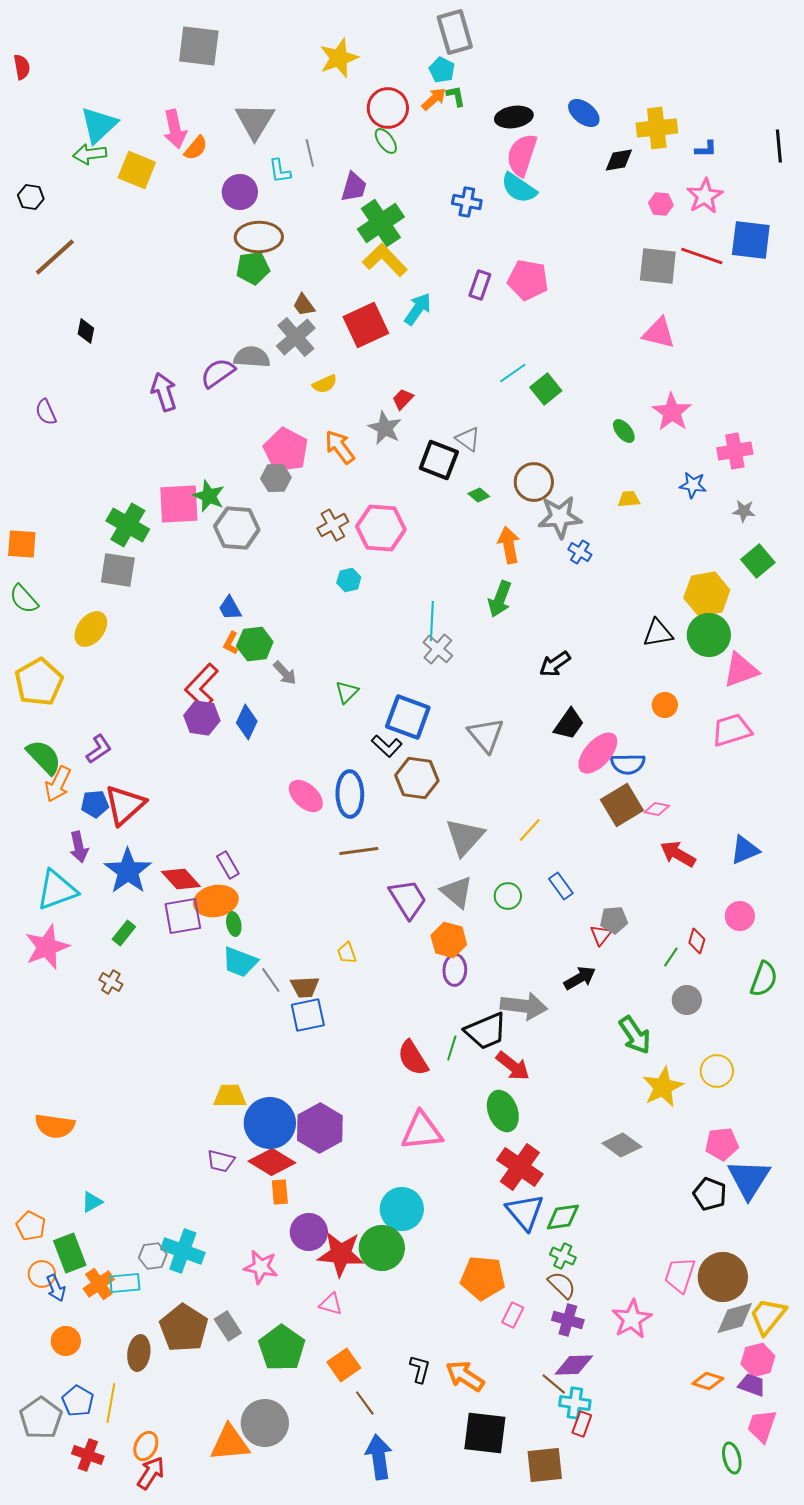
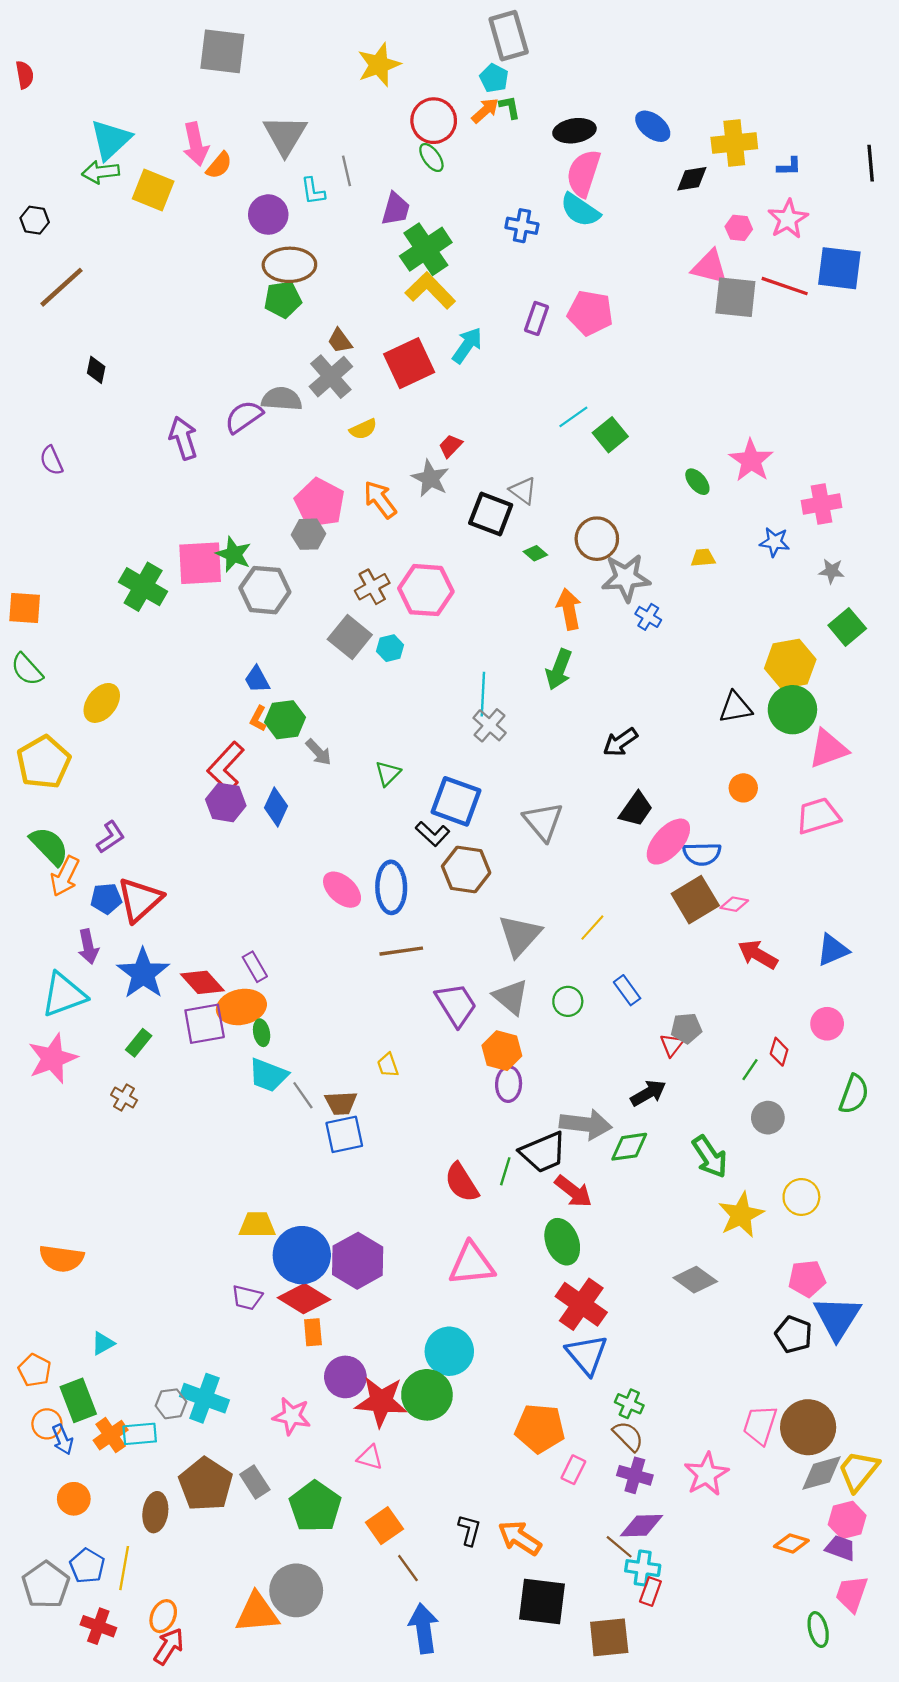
pink triangle: (659, 333) -> (710, 267), moved
gray square: (118, 570) -> (350, 637), moved, turned 30
green diamond: (563, 1217) -> (629, 1147), moved

